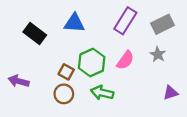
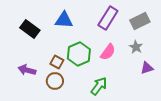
purple arrow: (19, 81) -> (27, 70), moved
green arrow: (102, 93) -> (99, 86), moved, turned 114
purple triangle: (171, 93) -> (147, 68), moved

